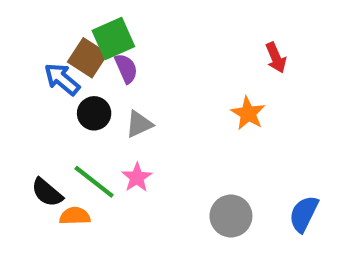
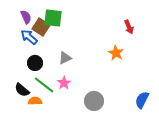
green square: (113, 38) -> (53, 18), turned 30
purple semicircle: (126, 68) -> (26, 17), moved
black circle: (94, 113) -> (35, 63), moved
gray circle: (231, 216) -> (94, 101), moved

